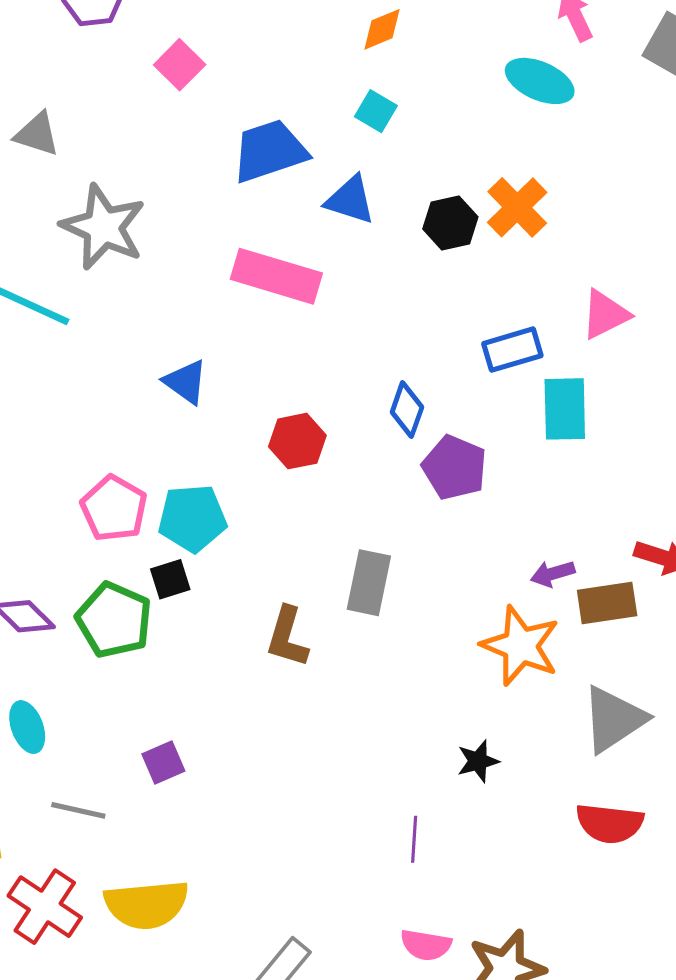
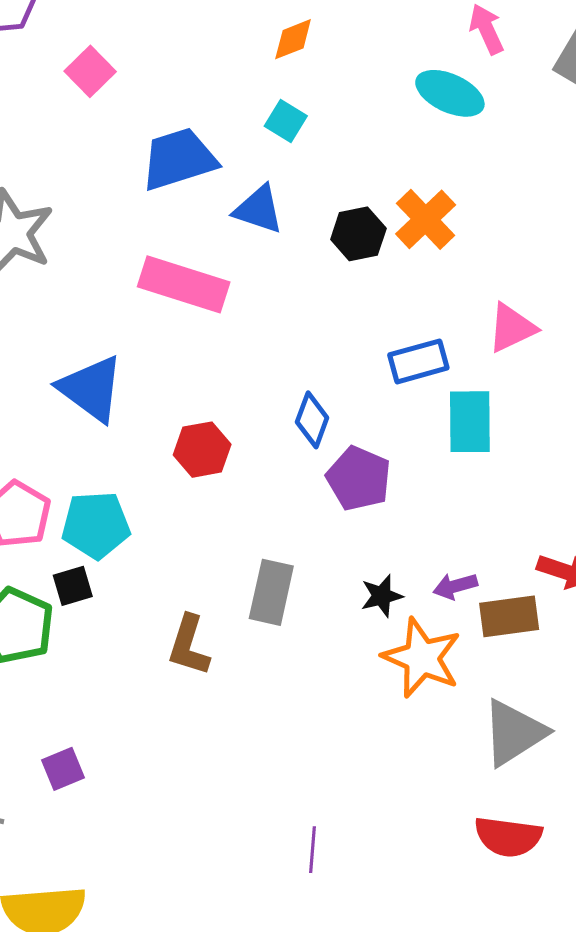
blue triangle: (186, 382) -> (91, 389), size x1.5
black star: (478, 761) -> (382, 596), moved

